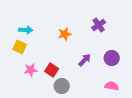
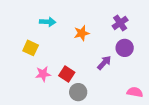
cyan arrow: (26, 30) -> (48, 22), moved
purple circle: (112, 58) -> (125, 48), moved

